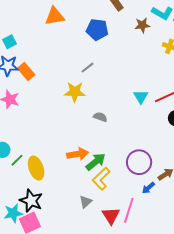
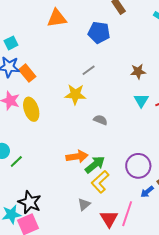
brown star: (142, 25) -> (138, 72), moved
yellow ellipse: (36, 168) -> (31, 109), moved

